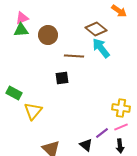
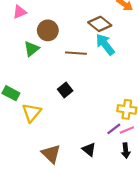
green triangle: (21, 30) -> (32, 49), moved, turned -35
black square: (62, 78) -> (65, 90), moved, turned -32
purple line: (102, 133) -> (114, 129), moved

